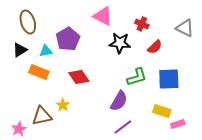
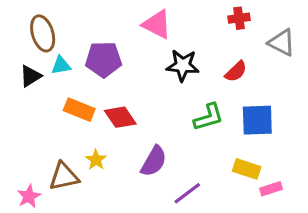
red cross: (142, 24) -> (239, 18), moved, turned -32
purple pentagon: (68, 39) -> (104, 59), turned 30
cyan triangle: (46, 51) -> (61, 65), moved
orange rectangle: (39, 72) -> (79, 110), moved
purple semicircle: (119, 101) -> (154, 161), moved

